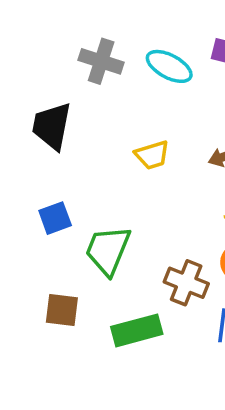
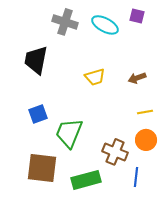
brown square: (62, 310) -> (42, 168), size x1.5

